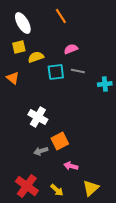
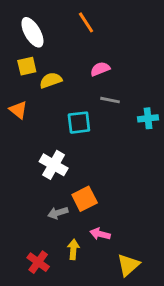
cyan square: (56, 72) -> (79, 123), moved
red cross: (27, 186) -> (38, 262), size x0.7
yellow arrow: (57, 190) -> (73, 249), moved, turned -128

